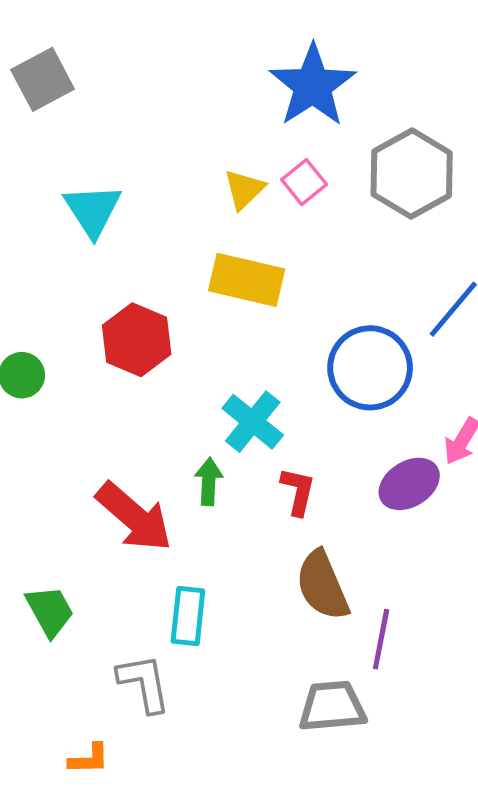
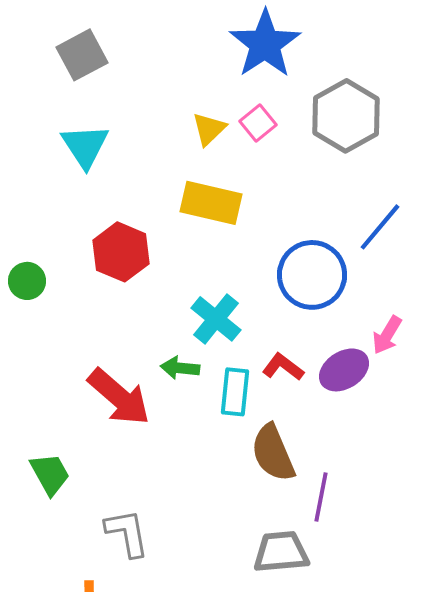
gray square: (43, 79) -> (82, 55), moved
green arrow: (209, 482) -> (180, 368), turned -87
red L-shape: (298, 491) -> (283, 367), moved, turned -66
cyan rectangle: (188, 616) -> (235, 392), moved

